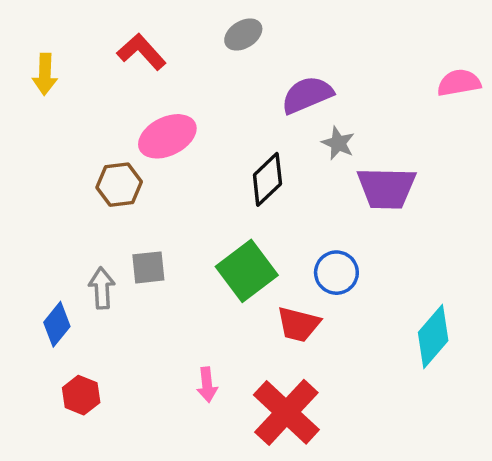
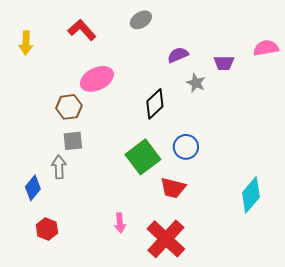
purple semicircle: (307, 95) -> (178, 55), size x0.7
purple trapezoid: (386, 188) -> (224, 63), moved, size x0.6
gray square: (148, 267) -> (73, 141), moved
blue circle: (336, 273) -> (186, 147), moved

